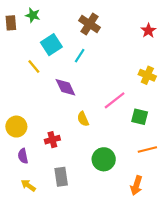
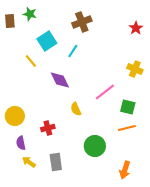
brown cross: (89, 24) -> (82, 22), turned 36
orange line: (147, 149) -> (127, 128), moved
yellow arrow: (28, 185) -> (29, 162), moved

